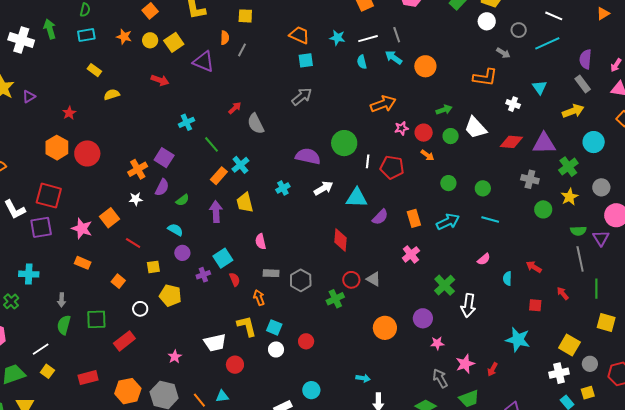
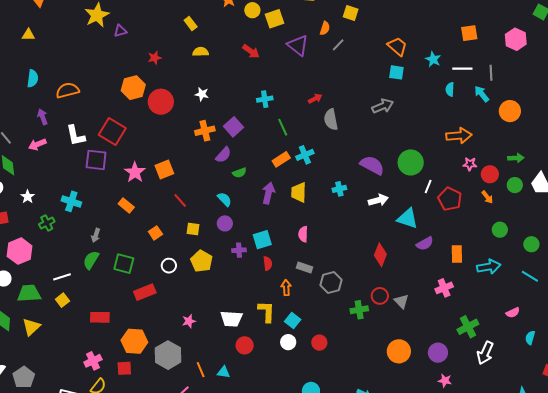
white star: (136, 199) -> (202, 94), moved

